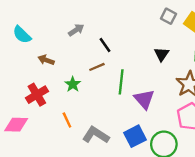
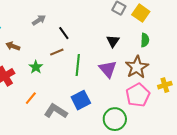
purple triangle: (144, 99) -> (108, 69), moved
orange line: (67, 120) -> (31, 98), turned 64
blue square: (135, 136) -> (81, 100), moved

